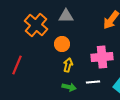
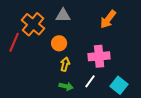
red line: (17, 65) -> (14, 42), moved
white line: (93, 82) -> (90, 81), turned -48

